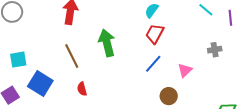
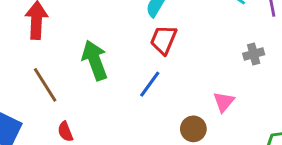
blue line: (153, 64) -> (150, 84), moved
pink triangle: (185, 70) -> (224, 102), moved

